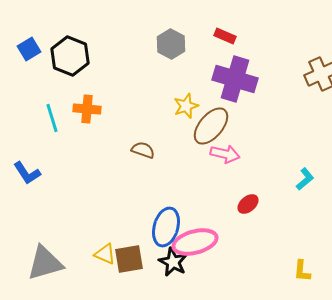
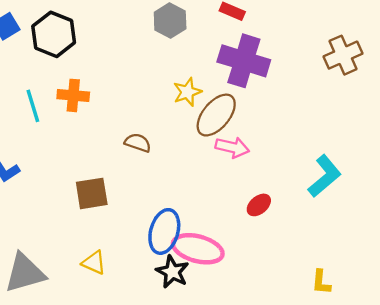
cyan L-shape: (305, 179) -> (325, 176), size x1.6
pink ellipse: (195, 242) -> (198, 249), turned 30
brown square: (129, 259) -> (92, 193), moved

